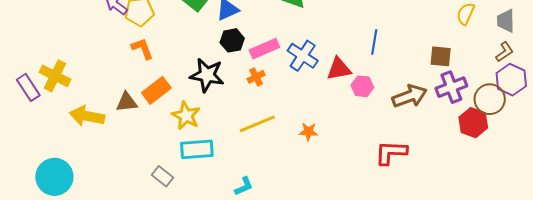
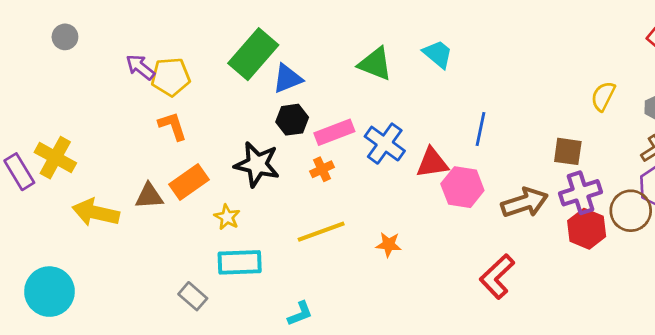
pink hexagon: (362, 86) -> (462, 187), size x1.4
yellow star: (186, 116) -> (227, 217), size x0.7
red hexagon: (473, 123) -> (587, 229), moved
red L-shape: (391, 153) -> (497, 277), turned -48

